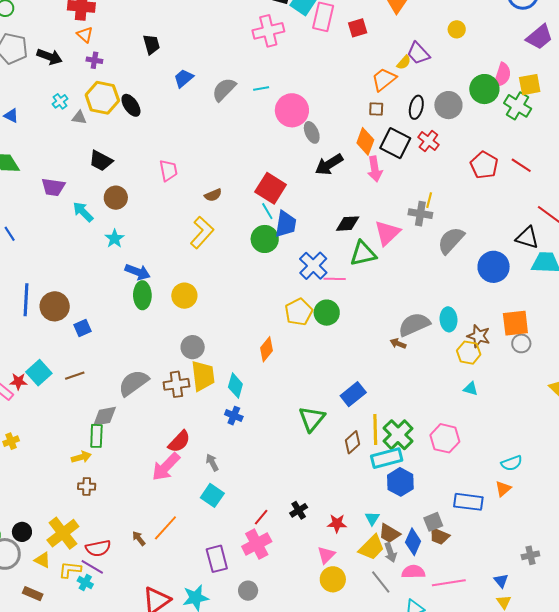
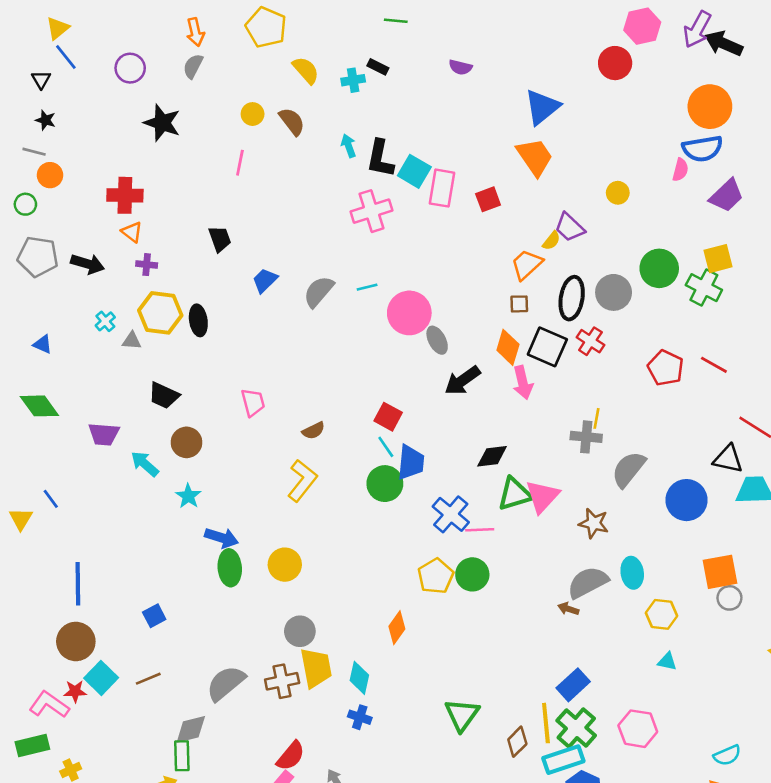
pink semicircle: (502, 75) -> (680, 170), moved, size x0.7
black ellipse: (131, 105) -> (198, 320), turned 30
black ellipse: (416, 107) -> (572, 298), size x1.4
red square: (271, 188) -> (388, 417), size x0.7
pink triangle: (387, 233) -> (542, 496), moved
brown circle: (55, 306) -> (76, 641), moved
brown star: (479, 336) -> (594, 523), moved
blue rectangle: (353, 394) -> (573, 685), moved

